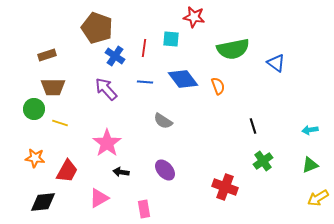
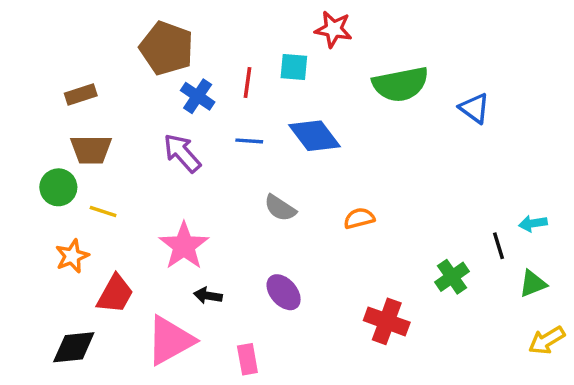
orange semicircle: (218, 86) -> (359, 218), moved, turned -84
black line: (253, 126) -> (498, 246), moved
orange star: (35, 158) -> (72, 256), moved, turned -30
pink triangle: (99, 198) -> (170, 340), size x1.5

